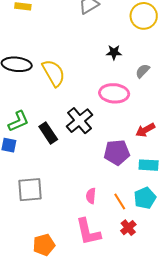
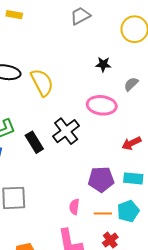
purple pentagon: (117, 152) -> (101, 179), moved
orange line: (120, 201) -> (103, 214), turned -60

